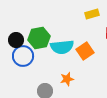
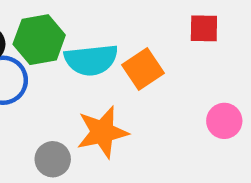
orange star: (67, 79) -> (102, 132), size x1.6

